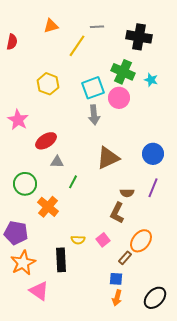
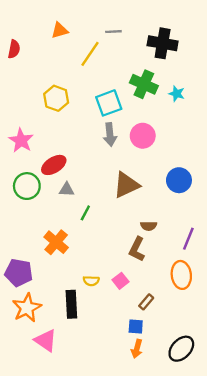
pink circle: (119, 98) -> (143, 136), moved
green circle: (25, 184) -> (27, 186), moved
purple line: (153, 188) -> (188, 239), moved
orange ellipse: (141, 241) -> (181, 275), moved, turned -45

